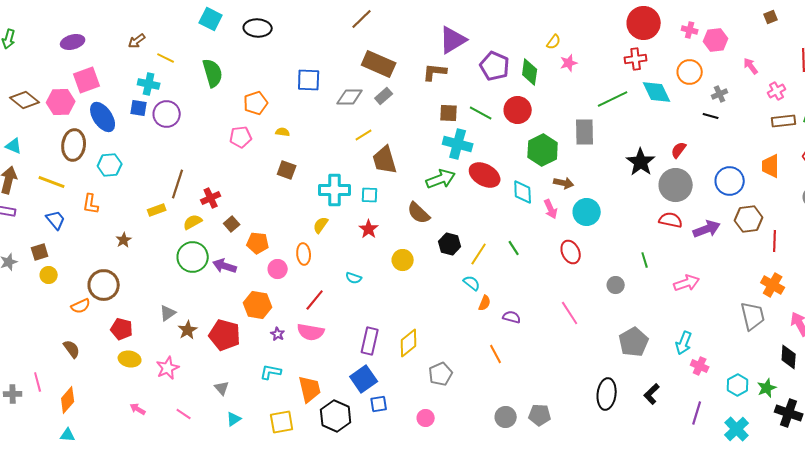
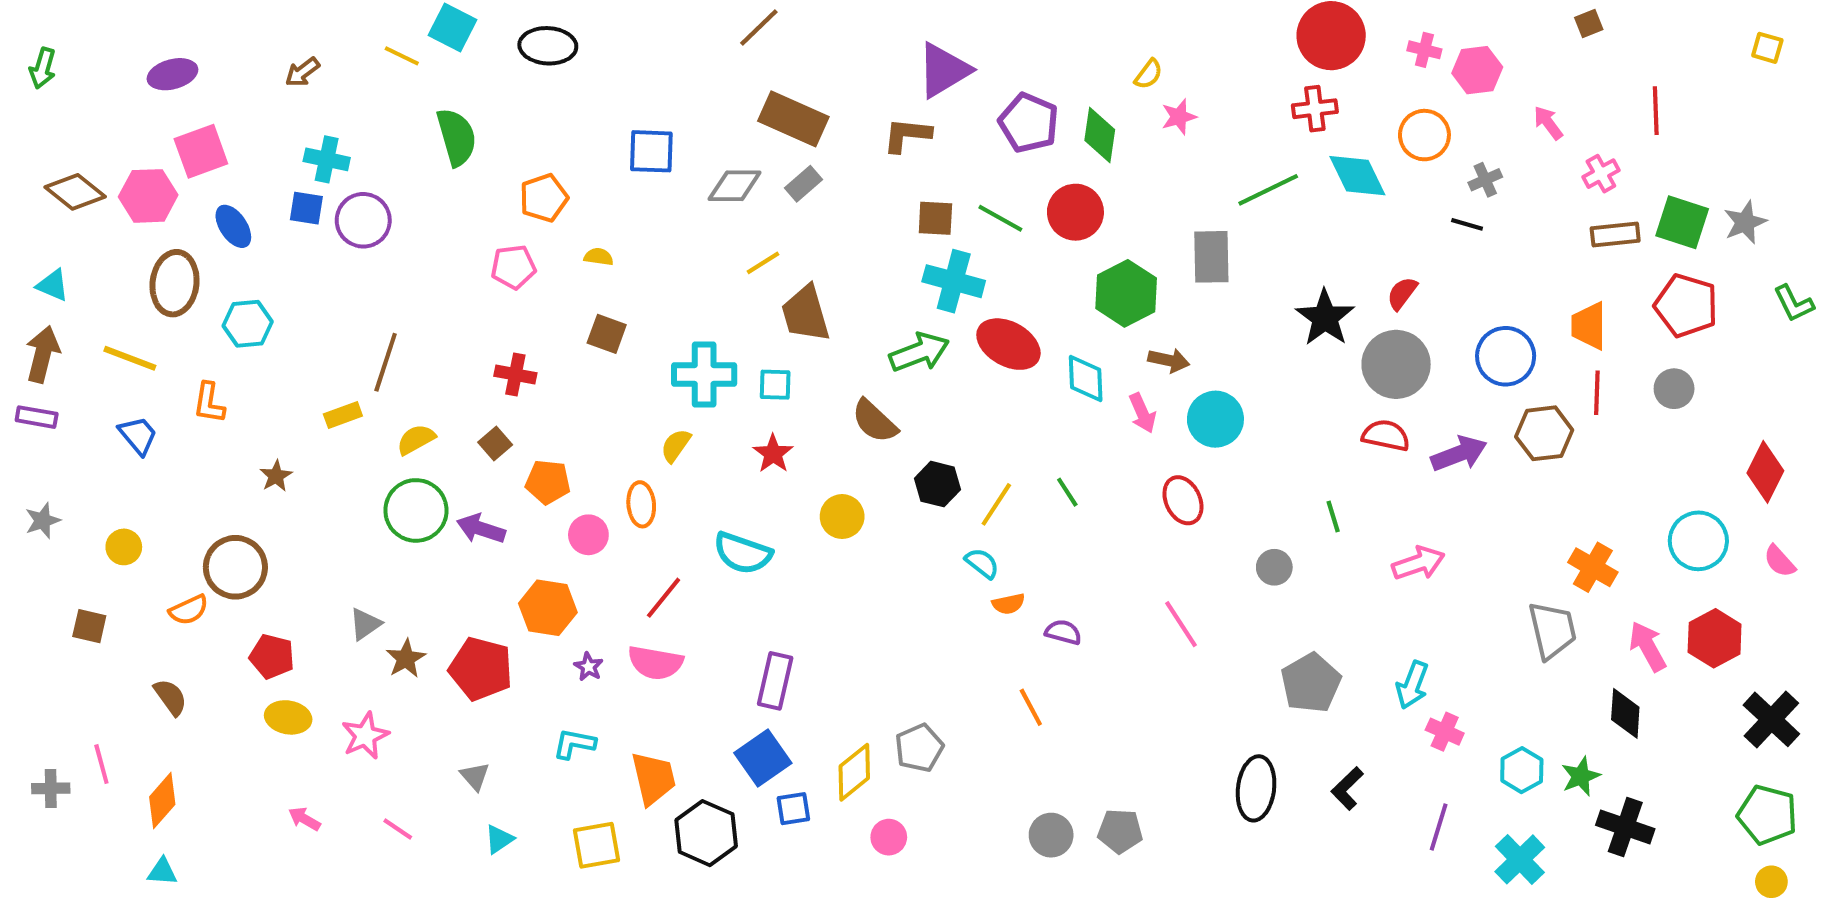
yellow line: (166, 58) -> (402, 56), moved
blue ellipse: (103, 117) -> (233, 226), size x0.7
red cross: (211, 198) -> (515, 374), moved, turned 36
red line: (775, 241) -> (1597, 393), moved
brown square: (40, 252) -> (89, 626), moved, turned 30
cyan semicircle: (354, 278) -> (743, 553), size x1.8
orange semicircle: (485, 303) -> (1008, 604), turned 56
yellow diamond: (409, 343) -> (854, 772), moved

